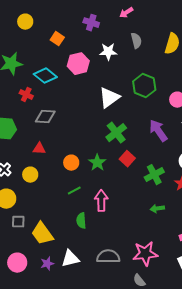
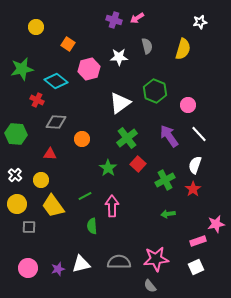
purple cross: (91, 23) -> (114, 20), moved
orange circle: (71, 163) -> (82, 139), moved
yellow trapezoid: (42, 234) -> (53, 206), moved

